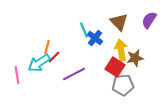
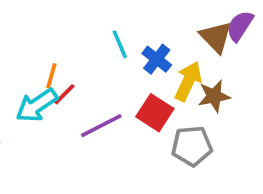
brown triangle: (119, 22) -> (216, 37), moved
blue cross: (95, 38) -> (157, 59), moved
yellow arrow: (121, 50) -> (188, 81), turned 35
red square: (115, 67) -> (155, 113), moved

